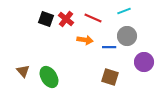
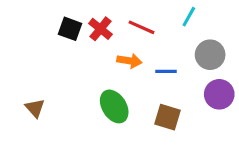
cyan line: (124, 11) -> (189, 17), turned -40
gray circle: (127, 36) -> (210, 55), moved
green ellipse: (49, 77) -> (114, 106), moved

